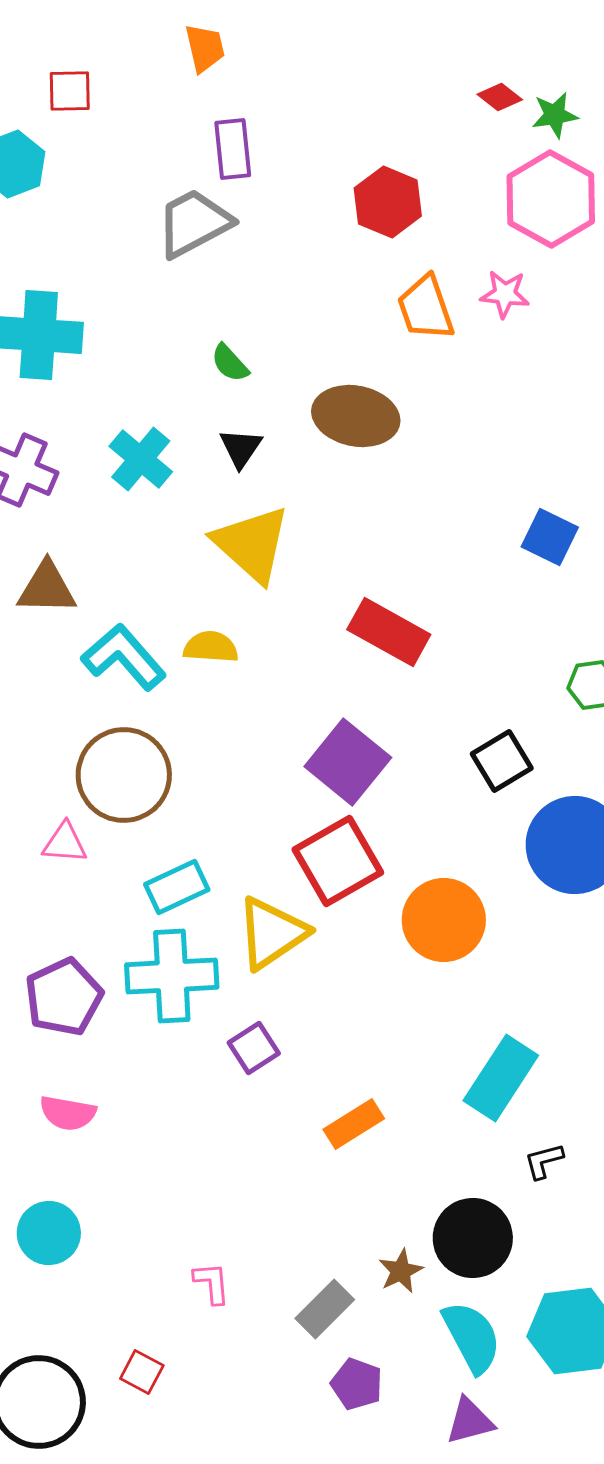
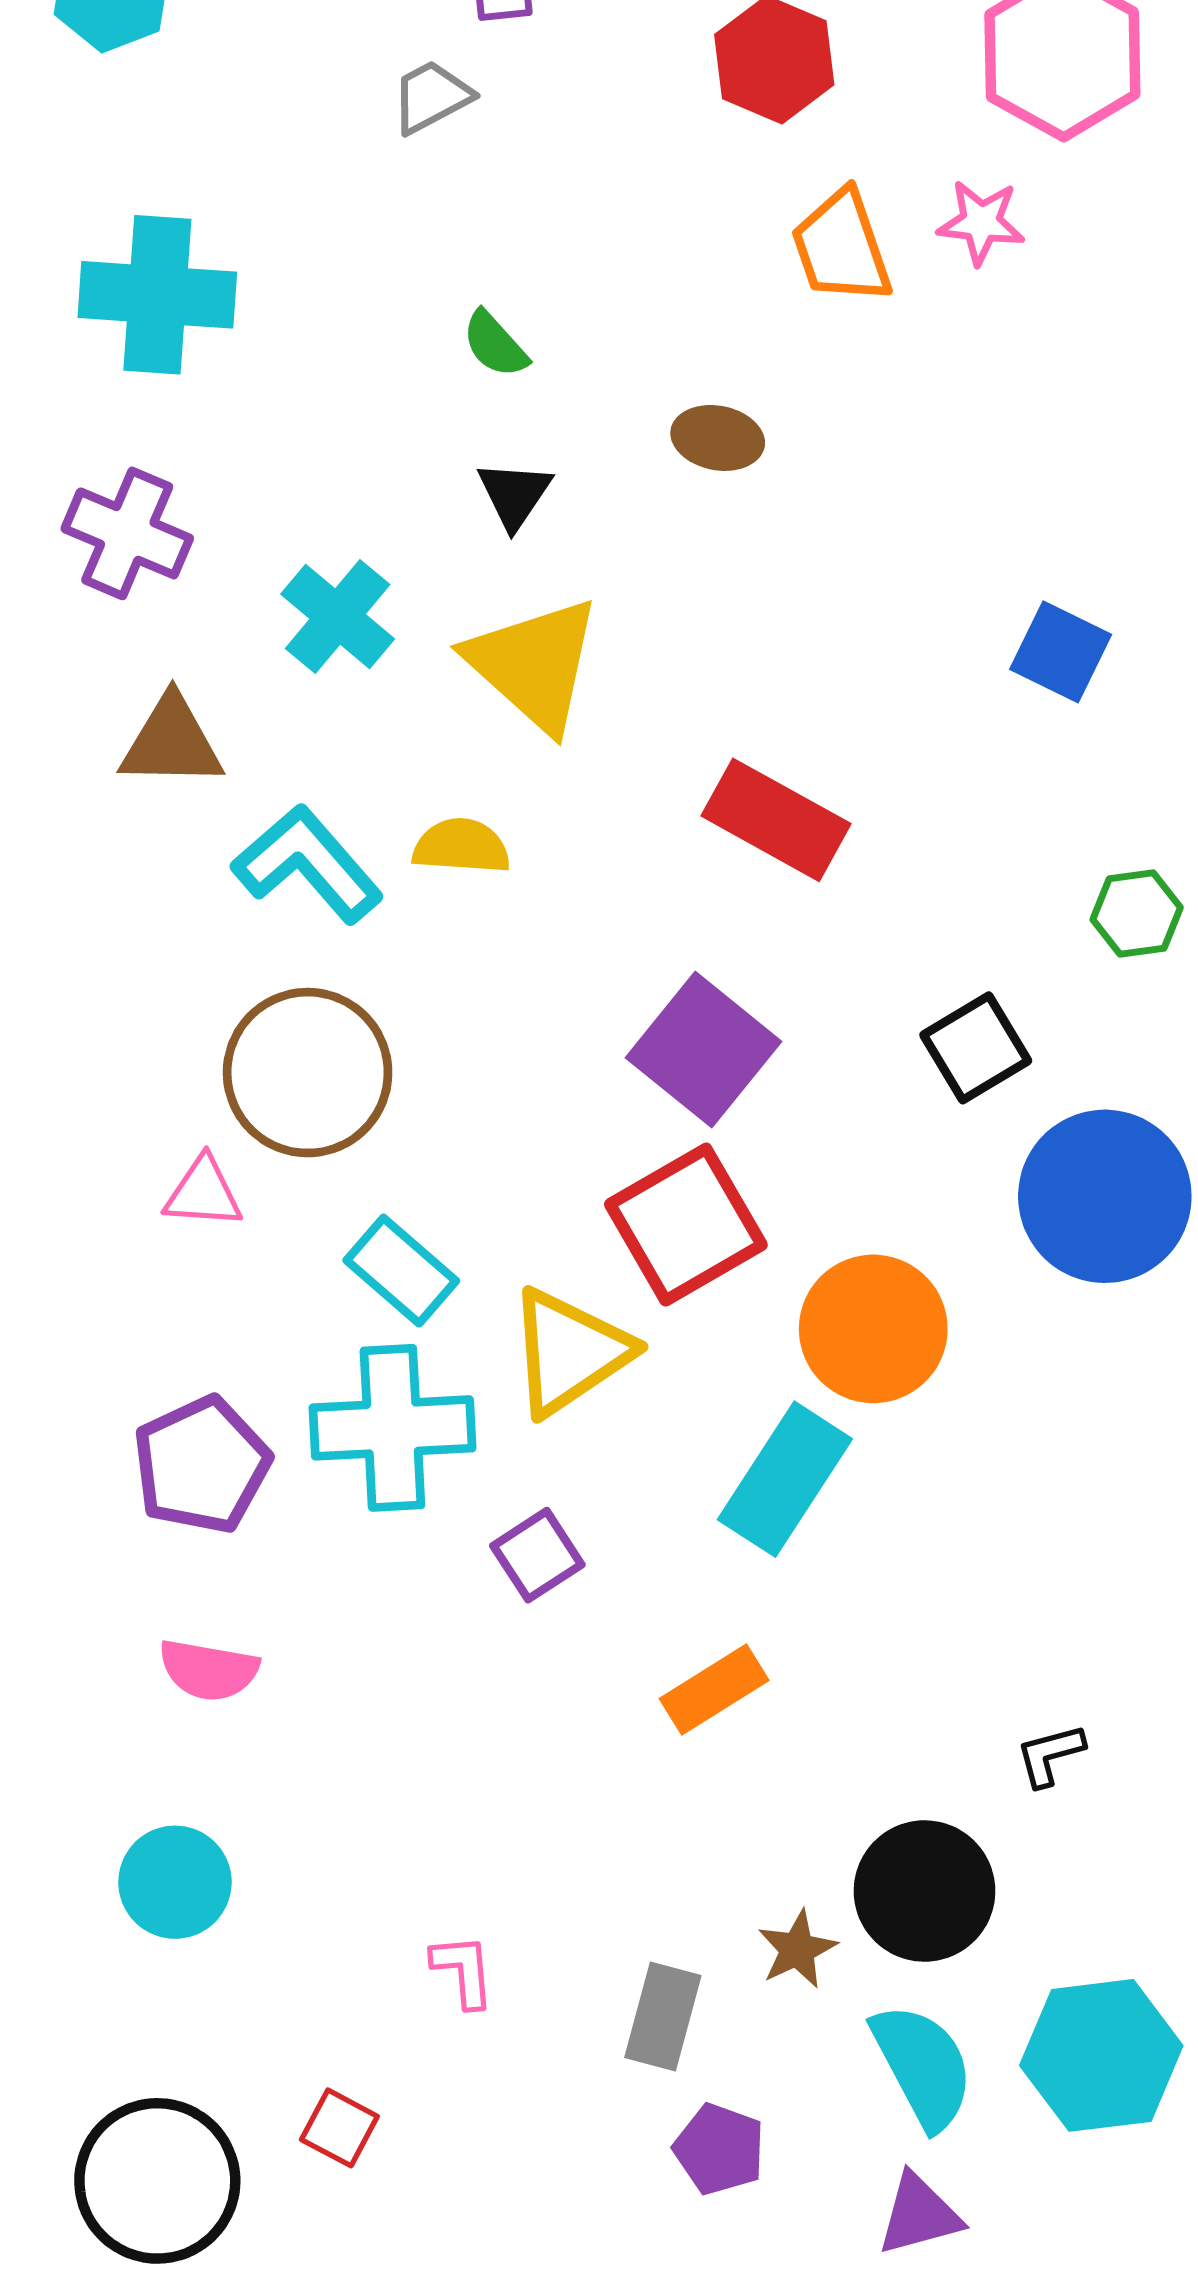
gray trapezoid: (194, 223) -> (431, 97), size x0.6
brown ellipse: (356, 416) -> (718, 438), size x0.6
cyan cross: (141, 459) -> (338, 617), moved
cyan rectangle: (177, 887) -> (401, 1271), turned 66
cyan rectangle: (501, 1078) -> (785, 1479), moved
gray rectangle: (325, 1309) -> (663, 2017), turned -30

